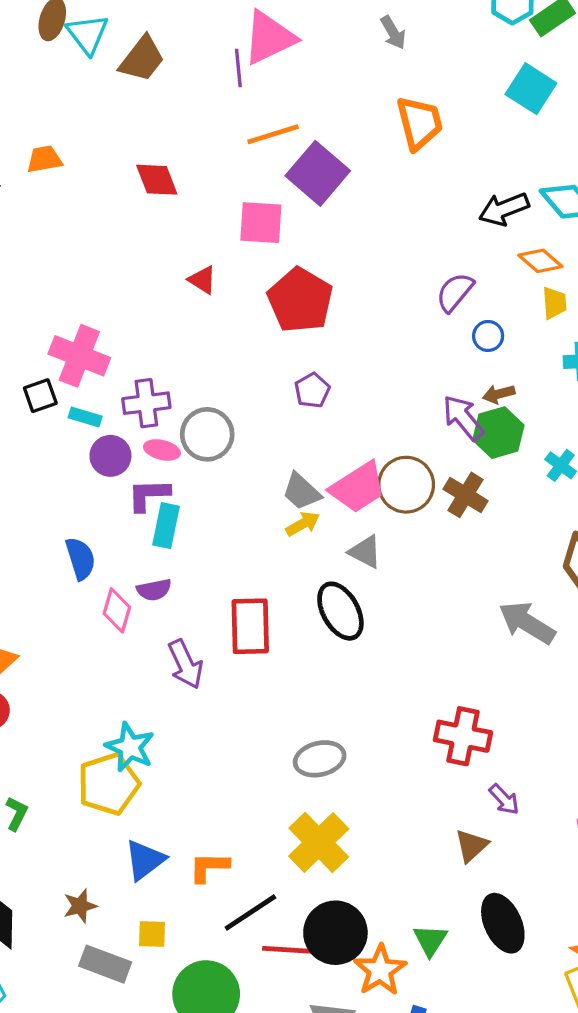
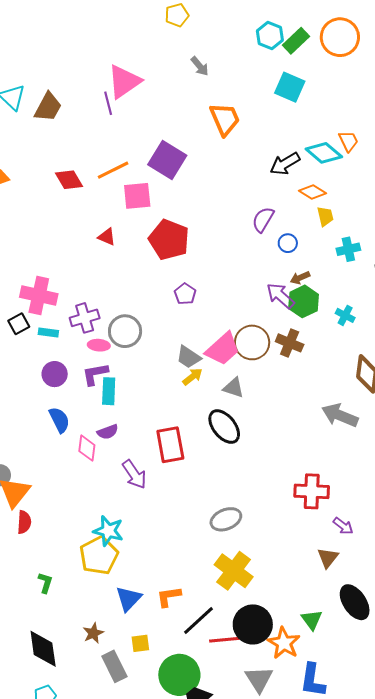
orange line: (273, 134) -> (113, 170), moved
purple circle: (110, 456) -> (55, 374), moved
gray rectangle: (105, 964) -> (114, 666), turned 52

